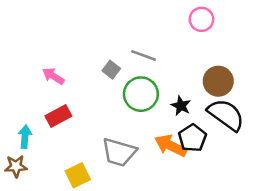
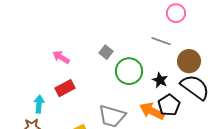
gray line: (143, 55) -> (161, 41), moved

